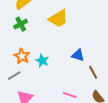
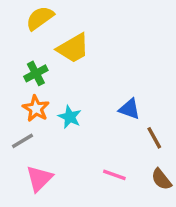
yellow trapezoid: (58, 19) -> (73, 48), moved
green cross: (21, 24) -> (36, 73), moved

